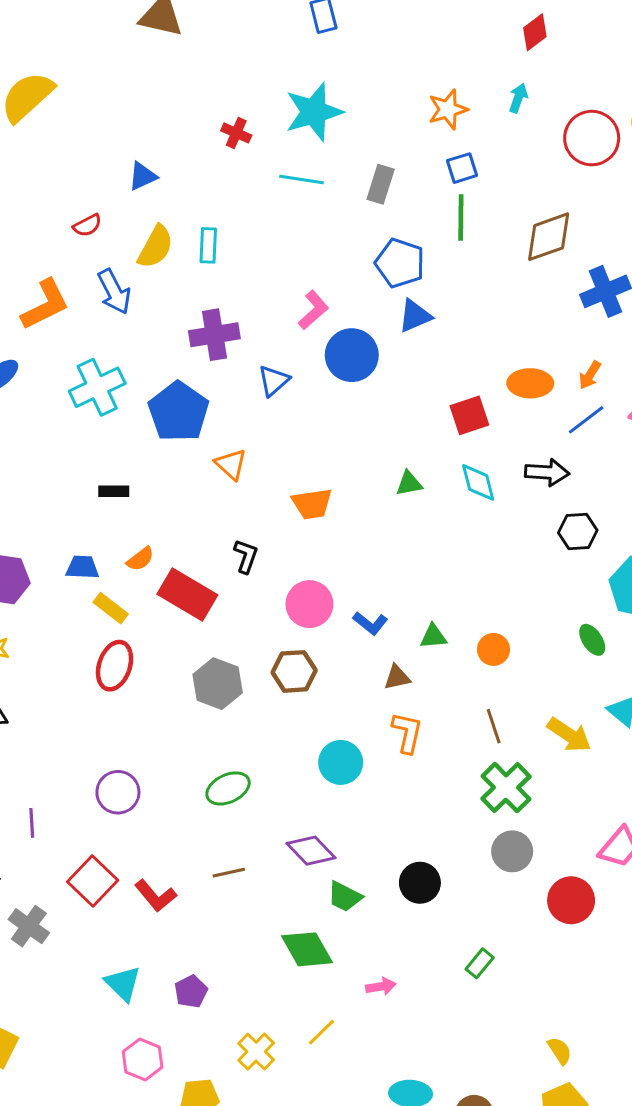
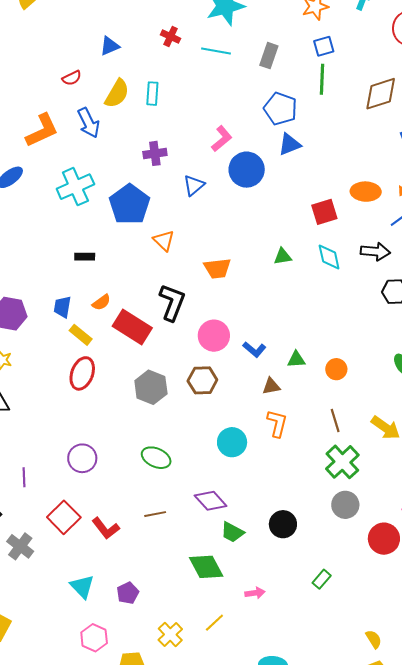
red cross: (236, 133) -> (171, 37), moved
purple cross: (214, 335) -> (155, 153), size x0.7
black L-shape: (246, 556) -> (172, 302), size x1.6
blue trapezoid: (82, 567) -> (62, 307), turned -85
green ellipse: (228, 788) -> (156, 458), turned 48

